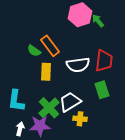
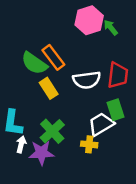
green semicircle: (34, 51) -> (34, 63), size x1.6
yellow rectangle: (46, 72) -> (49, 88), turned -36
white trapezoid: (70, 102) -> (101, 124), moved
white arrow: (20, 129) -> (21, 144), moved

